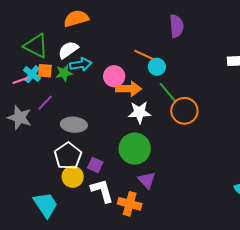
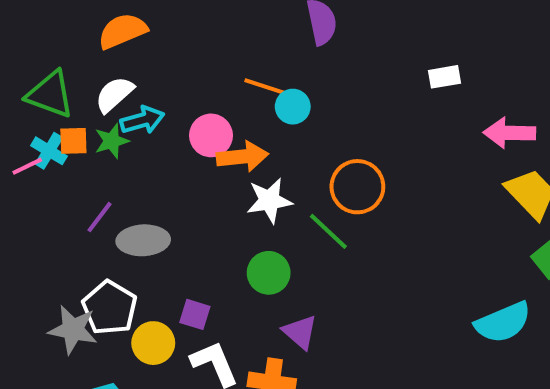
green line: (168, 92) -> (328, 231), moved
purple line: (45, 103) -> (99, 217), moved
gray star: (20, 118) -> (73, 330), moved
green circle: (135, 149) -> (269, 273), size x0.7
white pentagon: (68, 156) -> (110, 308), moved

